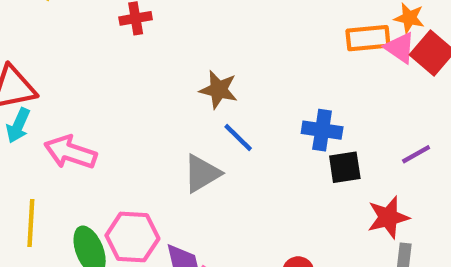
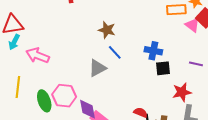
pink triangle: (400, 48) -> (192, 25), moved
purple line: (416, 154) -> (196, 64), turned 40

